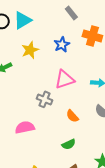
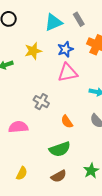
cyan triangle: (23, 20) -> (53, 22), moved
pink triangle: (65, 79) -> (68, 73), moved
green semicircle: (69, 144) -> (60, 149), size x1.5

